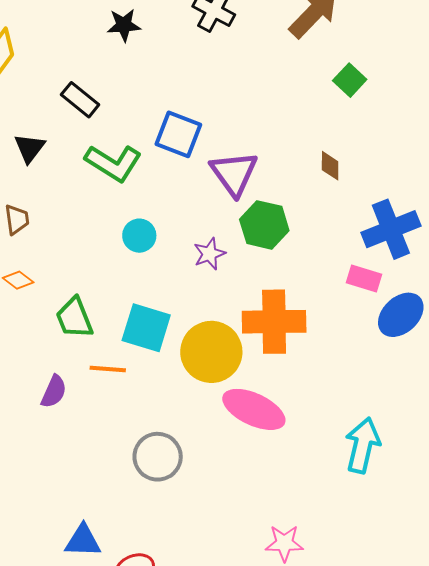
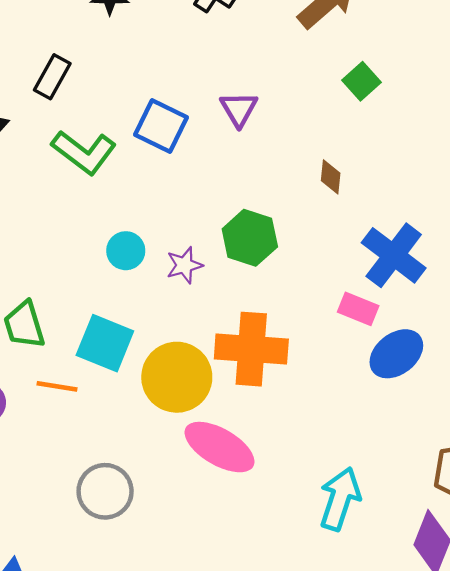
black rectangle: (80, 100) -> (52, 77), turned 75
purple triangle: (234, 173) -> (239, 109), moved, size x0.7
blue cross: (391, 229) -> (394, 255), turned -36
cyan circle: (139, 236) -> (126, 251), moved

